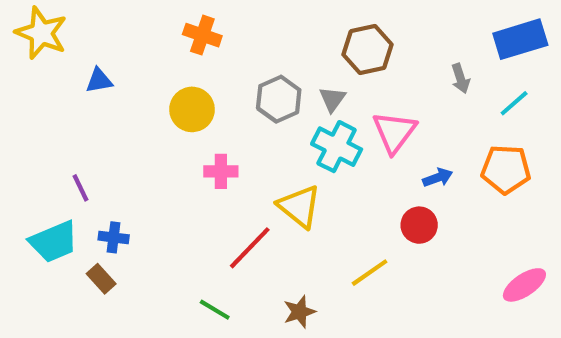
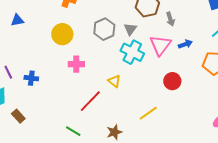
gray arrow: (460, 78) -> (170, 19), moved
blue arrow: (438, 178) -> (185, 44), moved
yellow triangle: (299, 206) -> (114, 81), size x0.6
red circle: (419, 225) -> (172, 81), moved
blue cross: (114, 237) -> (31, 78), moved

